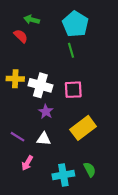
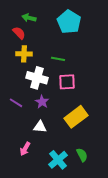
green line: (71, 50) -> (58, 59), moved, turned -64
yellow cross: (15, 79) -> (24, 54), moved
purple line: (17, 137) -> (16, 103), moved
cyan cross: (63, 175) -> (58, 160), turned -30

